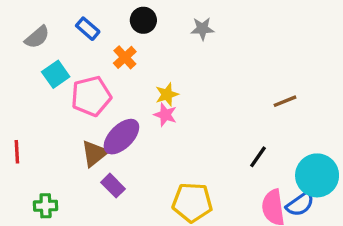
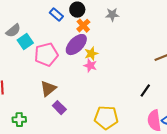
blue rectangle: (88, 29) -> (56, 15), moved
gray semicircle: (37, 37) -> (13, 31), moved
orange cross: (125, 57) -> (83, 26), moved
purple ellipse: (121, 137) -> (76, 45), moved

